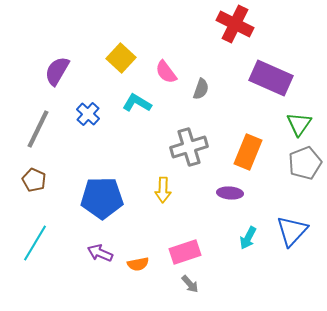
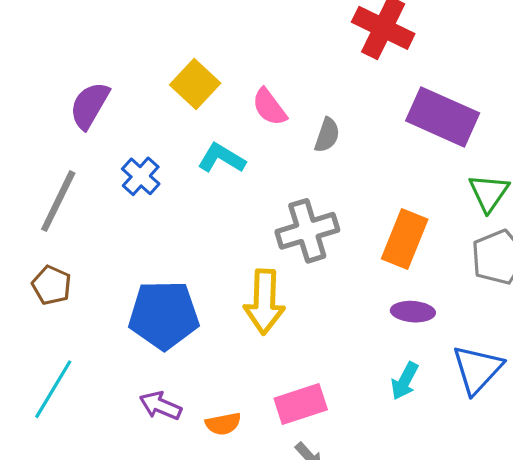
yellow arrow: (163, 190) -> (264, 302), size x1.5
purple ellipse: (230, 193) -> (413, 312), moved

